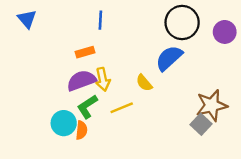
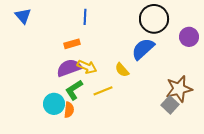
purple circle: (225, 32) -> (189, 37), moved
yellow arrow: (103, 79) -> (87, 67), turned -54

